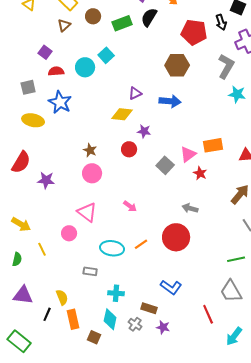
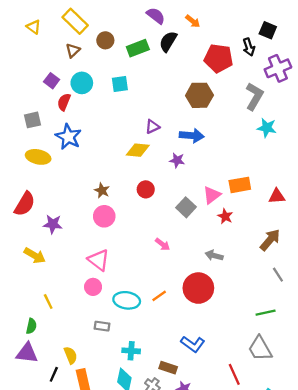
cyan square: (106, 55) -> (120, 84), turned 35
cyan circle: (85, 67) -> (82, 83), moved
red semicircle: (56, 71) -> (64, 102), turned -63
purple star: (144, 131) -> (177, 160), moved
pink arrow: (130, 206) -> (163, 244), moved
yellow arrow: (21, 224) -> (35, 256), moved
pink circle: (69, 233) -> (93, 287), moved
green semicircle: (17, 259) -> (31, 326), moved

